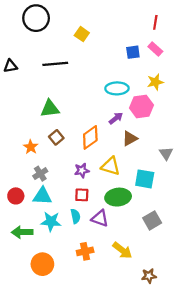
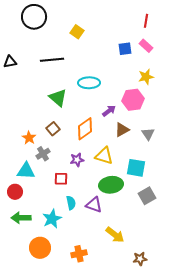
cyan ellipse: (117, 88) -> (89, 83), moved
green triangle: (50, 109) -> (58, 98), moved, turned 48
gray triangle: (166, 153) -> (148, 134), moved
gray cross: (40, 174) -> (43, 154), moved
red square: (82, 195) -> (61, 179), moved
red circle: (16, 196) -> (15, 192), moved
cyan triangle: (42, 196) -> (26, 171), moved
gray square: (152, 220) -> (147, 196), moved
cyan star: (51, 222) -> (52, 219), moved, turned -30
orange cross: (85, 251) -> (79, 254), moved

